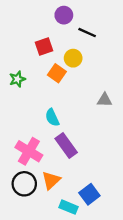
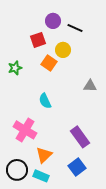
purple circle: (64, 15) -> (53, 21), moved
purple rectangle: (66, 145) -> (80, 137), moved
black circle: (24, 184) -> (17, 170), moved
cyan rectangle: (68, 207) -> (41, 176), moved

